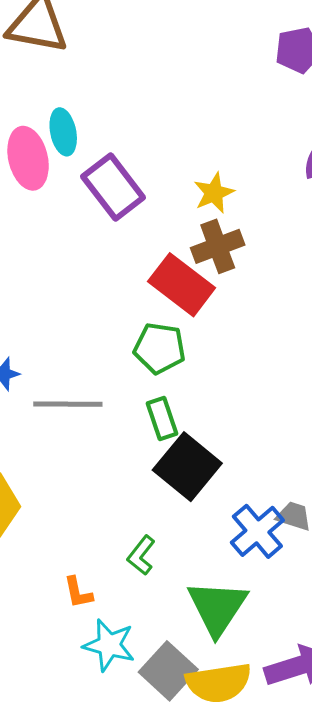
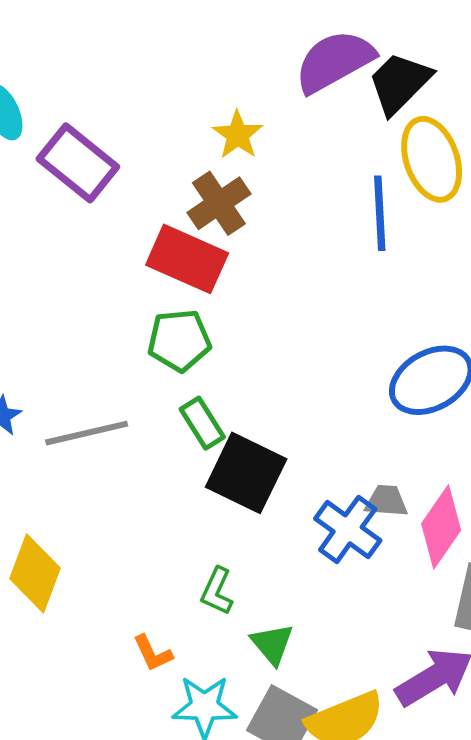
yellow star: (214, 193) -> (238, 135), moved
green triangle: (217, 607) -> (272, 644), moved, size x0.6

